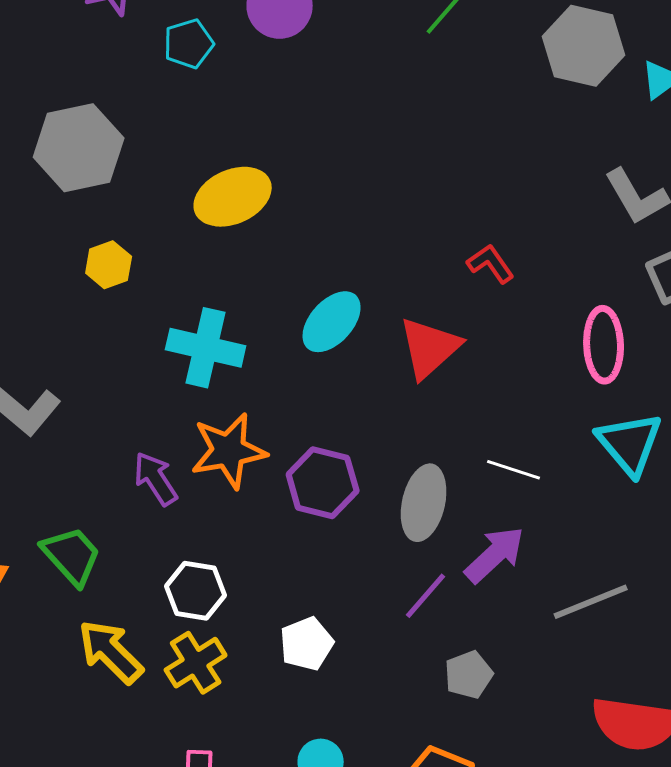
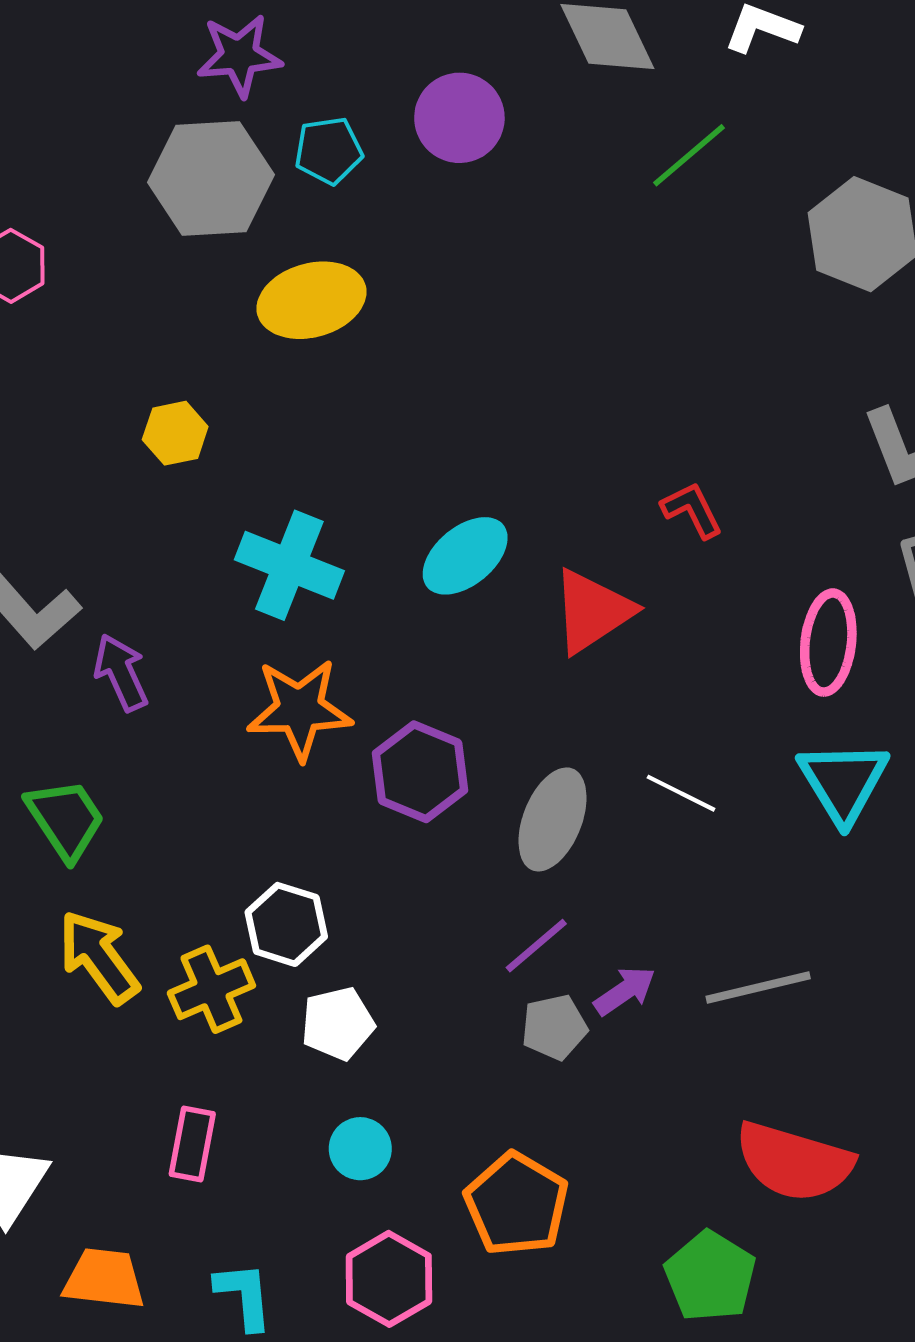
gray hexagon: (79, 148) -> (211, 178), moved
yellow ellipse: (233, 197) -> (311, 300), moved
purple arrow: (156, 479) -> (121, 673), moved
purple arrow: (495, 555) -> (625, 991), moved, size x0.7
white hexagon: (196, 591) -> (286, 924), moved
white pentagon: (307, 644) -> (338, 1024), moved
gray pentagon: (469, 675) -> (554, 1027), moved

